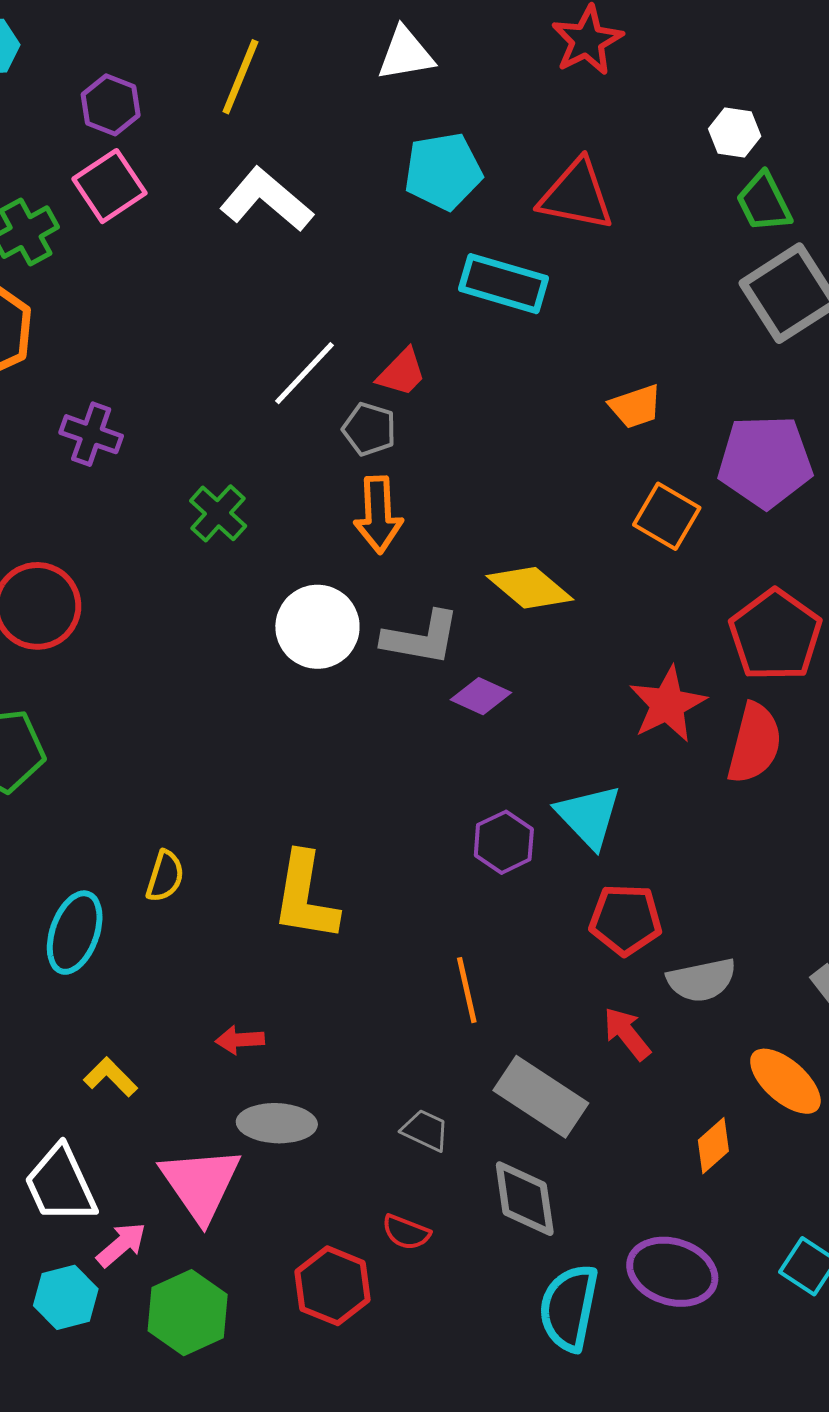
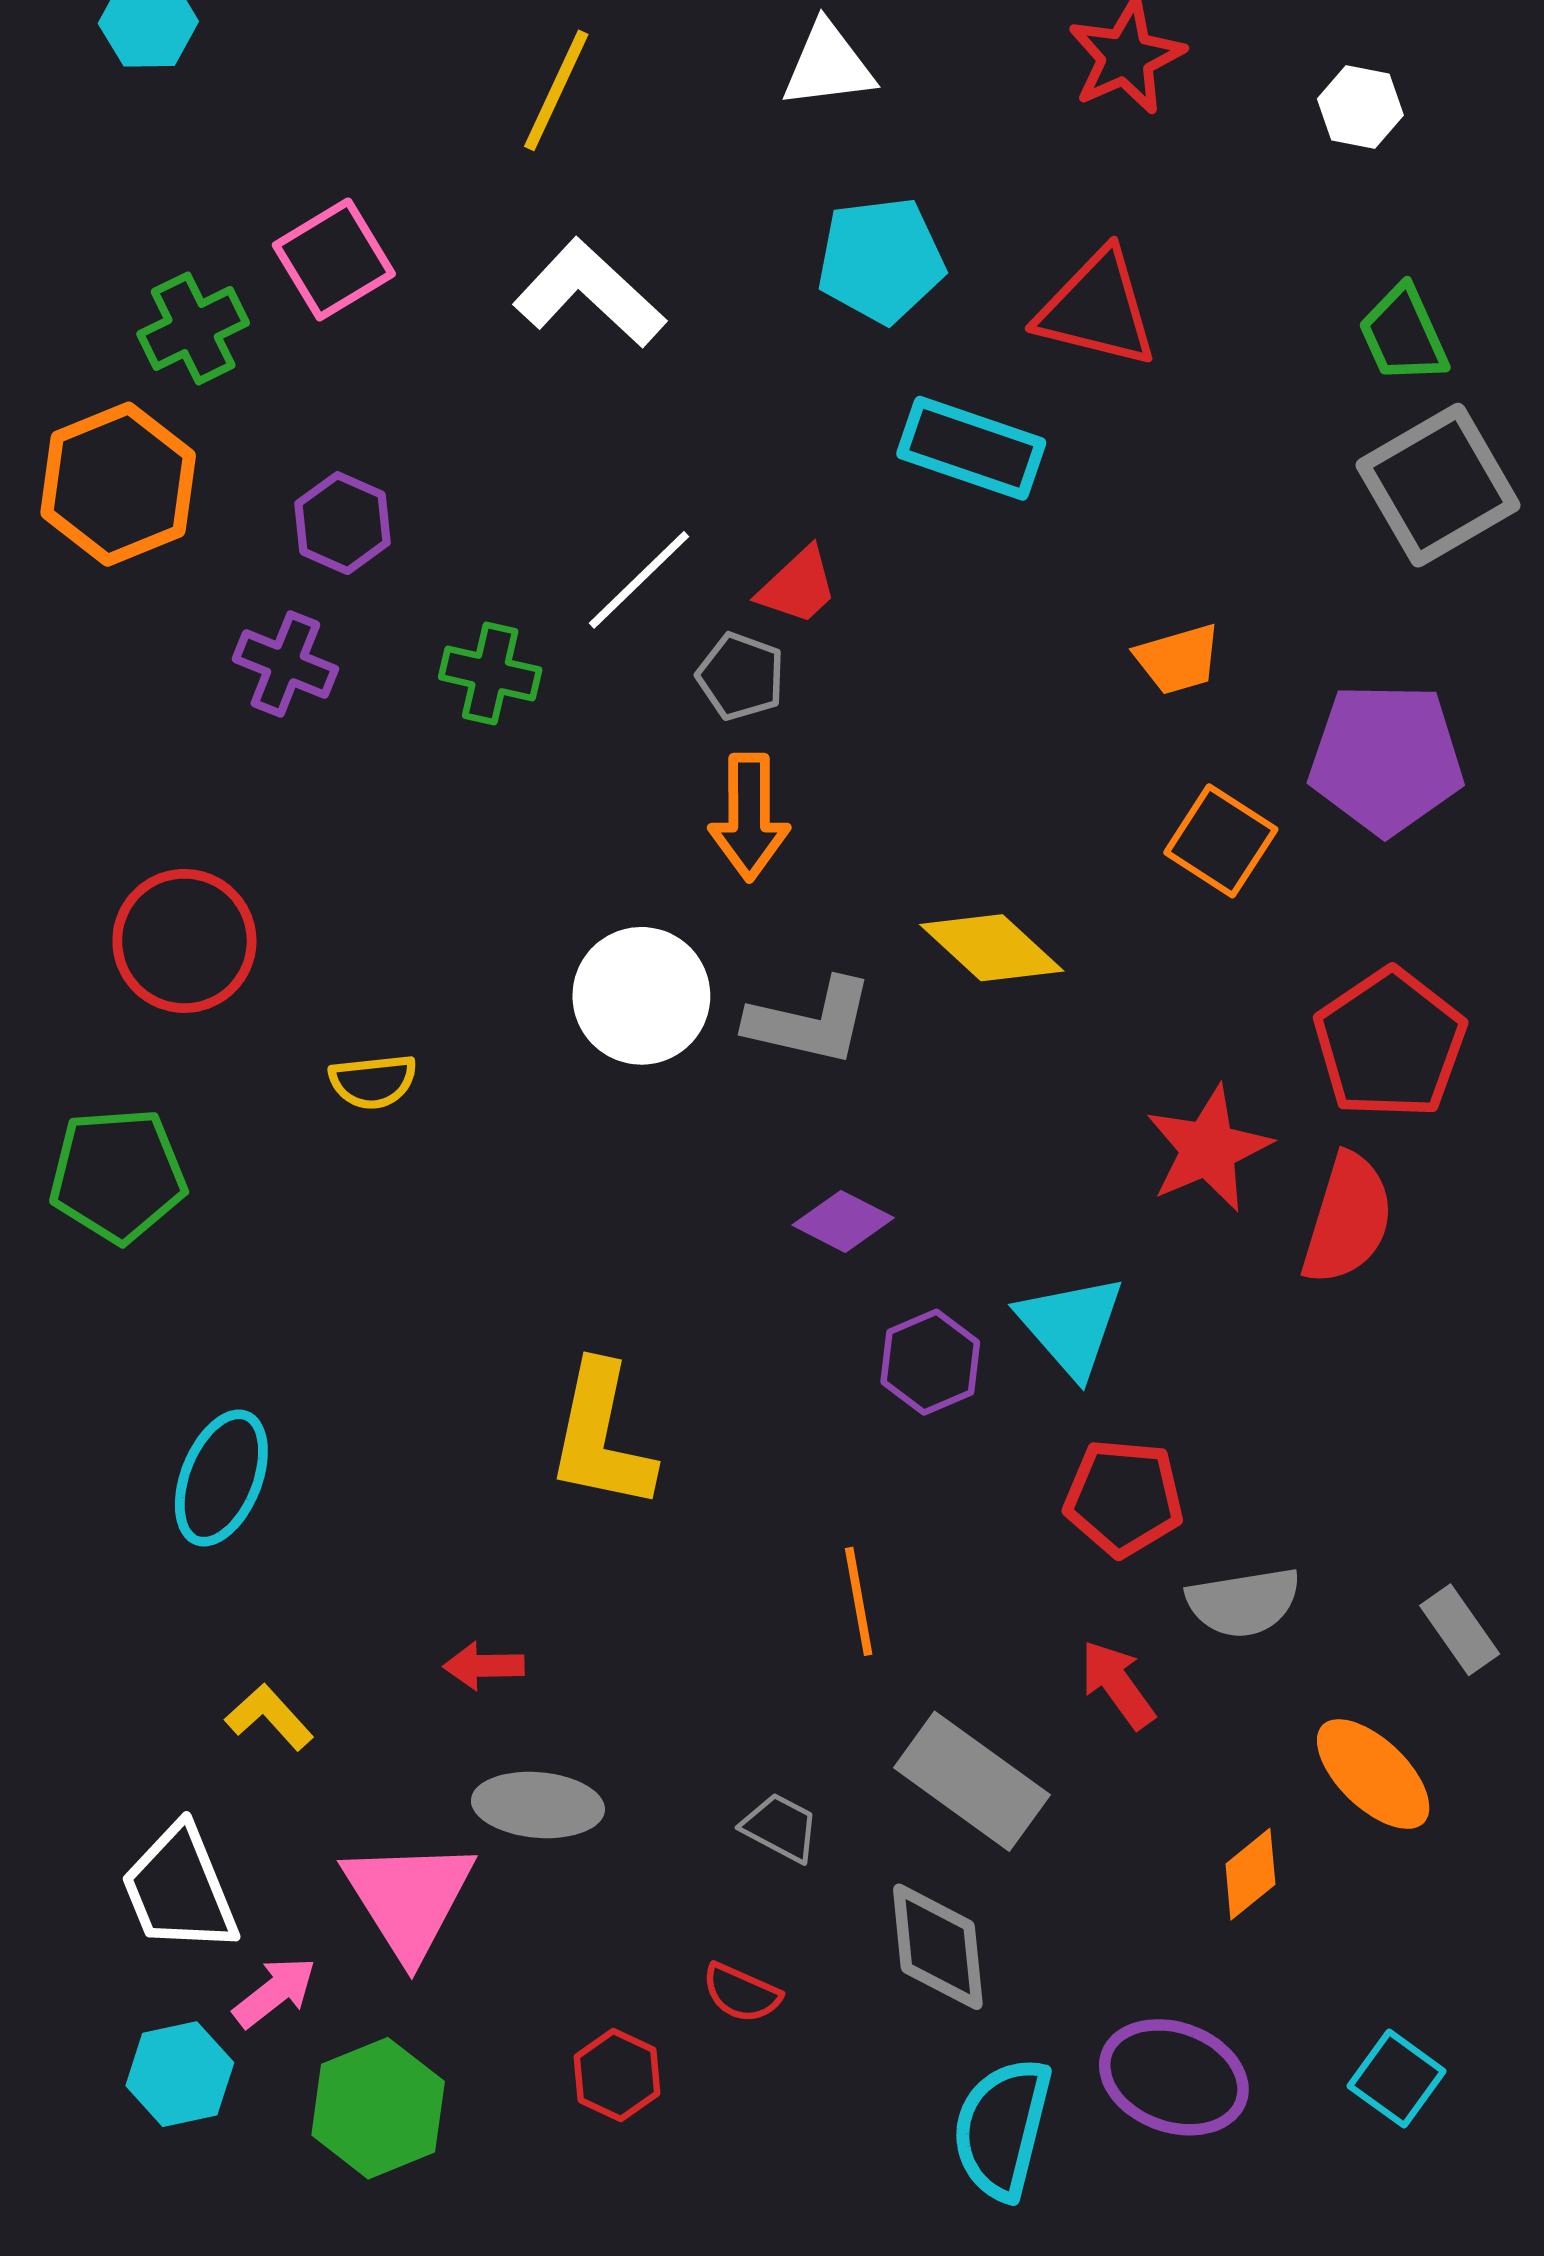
purple hexagon: (111, 105) -> (343, 523), moved
white hexagon: (735, 133) -> (1360, 107), moved
green cross: (218, 513) -> (490, 673), moved, turned -32
purple diamond: (481, 696) -> (843, 1221), moved
yellow semicircle: (165, 876) -> (373, 1081), moved, turned 64
red hexagon: (333, 1286) -> (617, 2075), size x0.7

